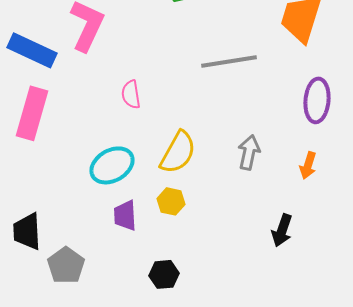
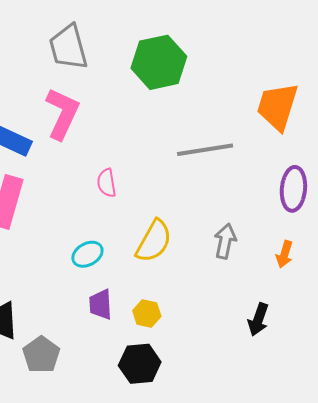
cyan ellipse: (112, 165) -> (87, 254), size x0.7
yellow hexagon: (171, 201) -> (147, 313), moved
black hexagon: (164, 274) -> (140, 364), size x1.4

